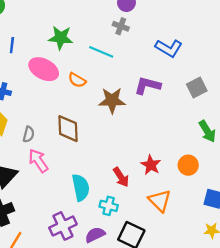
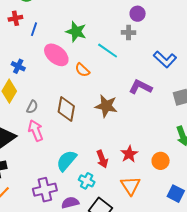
gray cross: (121, 26) -> (129, 33), turned -32
brown star: (112, 100) -> (106, 106), moved
cyan semicircle: (81, 188) -> (66, 161), turned -140

